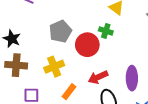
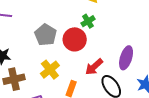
green cross: (106, 31) -> (88, 21), turned -32
purple ellipse: (132, 78) -> (126, 58), turned 35

